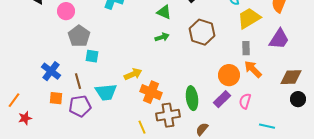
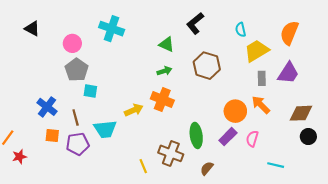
pink circle: (66, 11) -> (72, 43), moved
gray rectangle: (246, 48) -> (262, 78), moved
orange cross: (151, 92) -> (162, 99), moved
brown cross: (168, 115) -> (171, 153), turned 30

